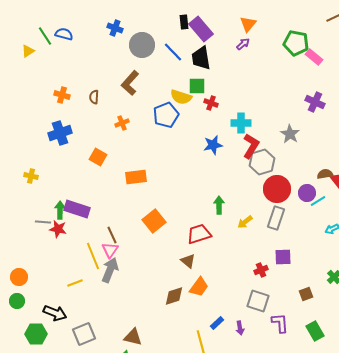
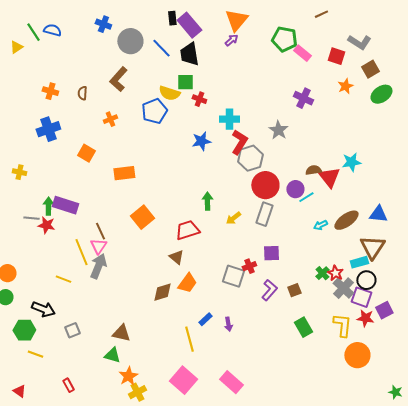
orange triangle: (248, 24) -> (236, 20), size x1.4
yellow line: (75, 283) -> (63, 279), turned 42
gray square: (258, 301) -> (233, 276), moved
purple L-shape: (280, 323) -> (269, 290), moved, turned 45
gray square: (84, 334) -> (72, 330), size x0.7

